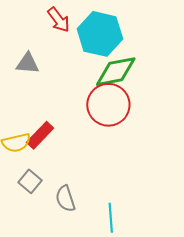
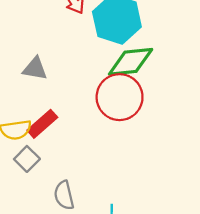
gray triangle: (28, 63) -> (35, 69), moved
gray square: (30, 181) -> (27, 159), moved

